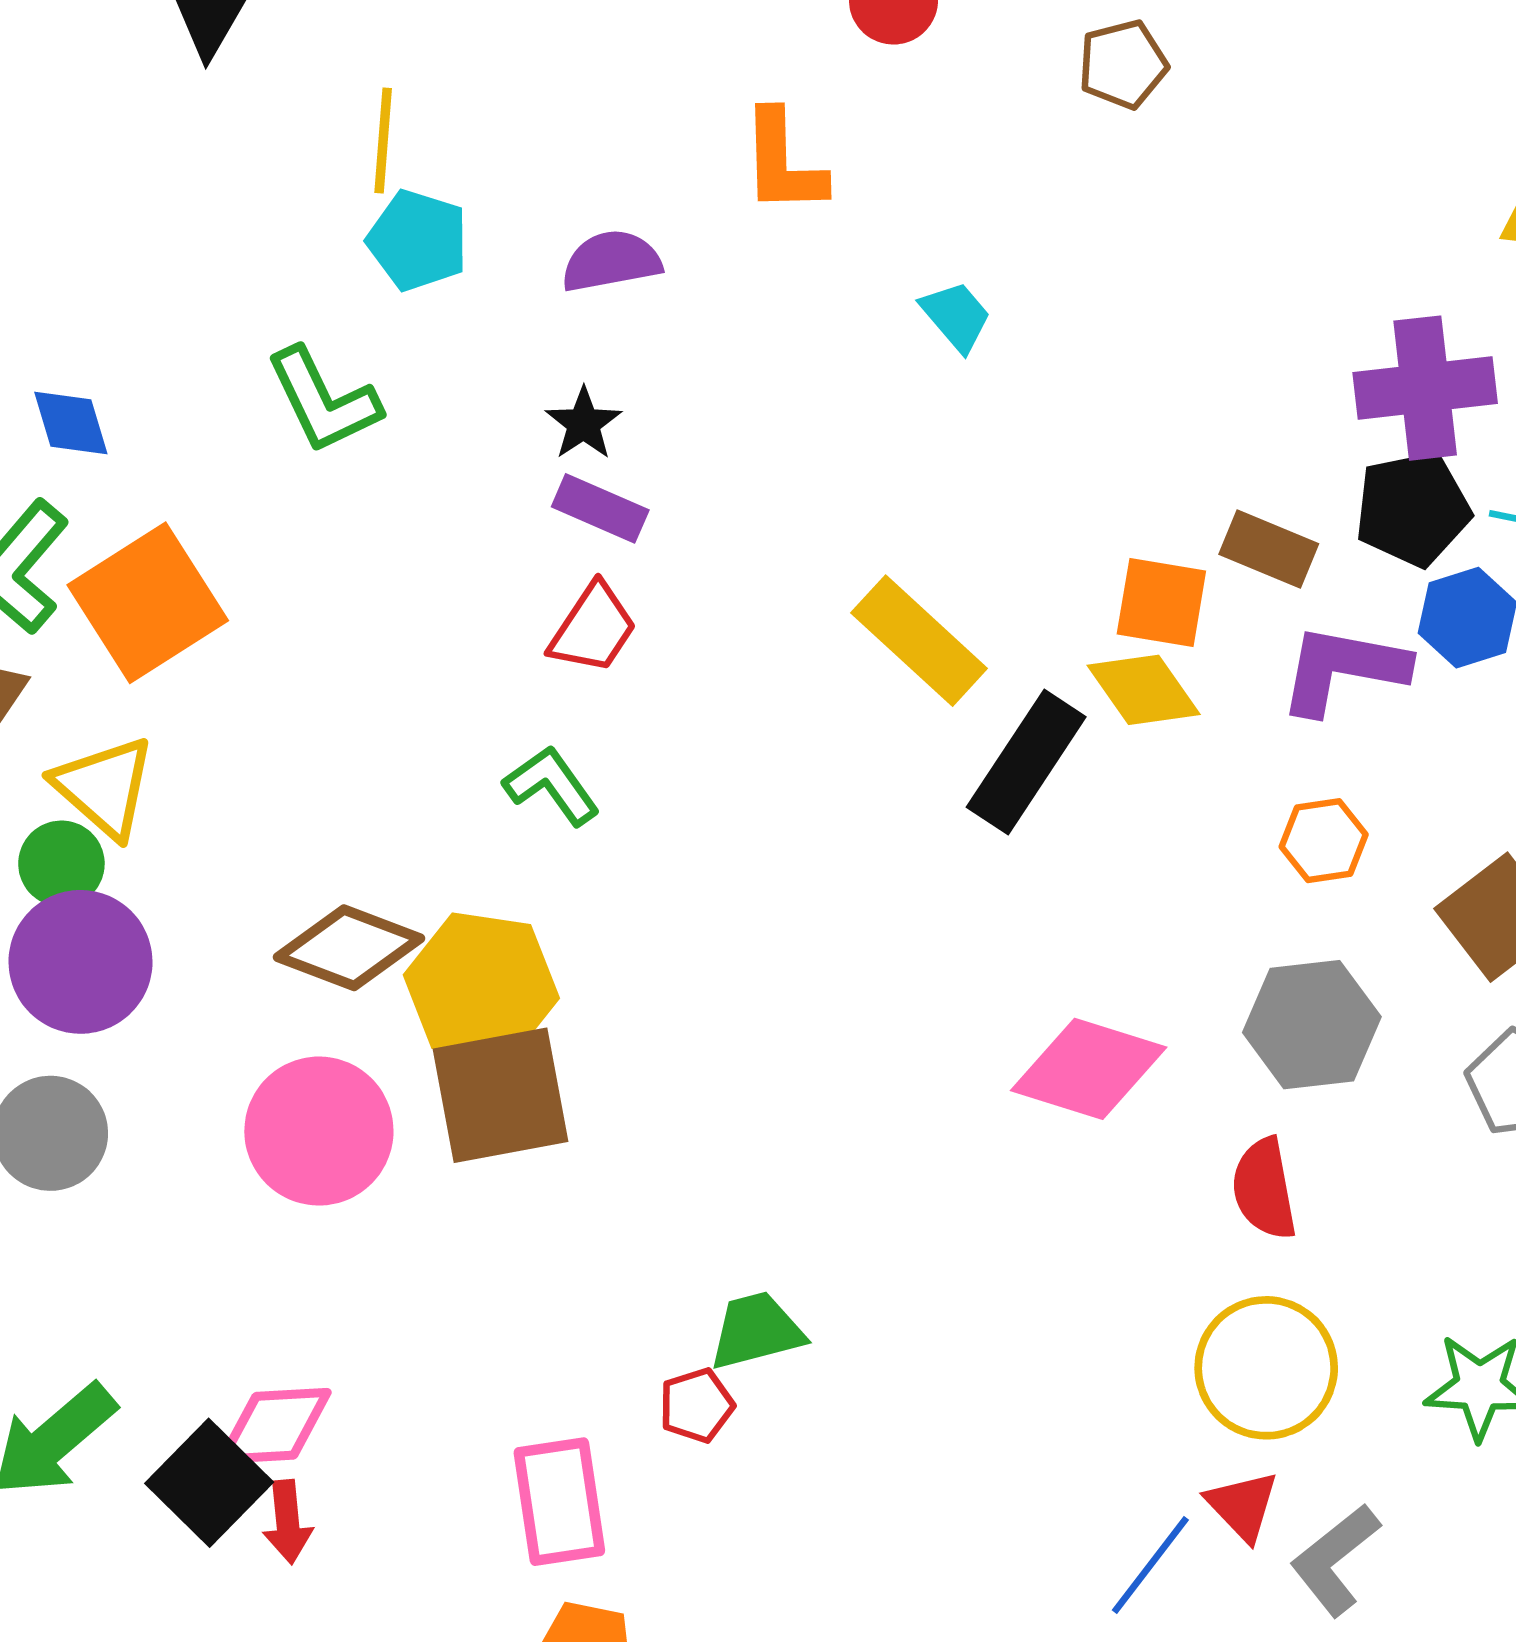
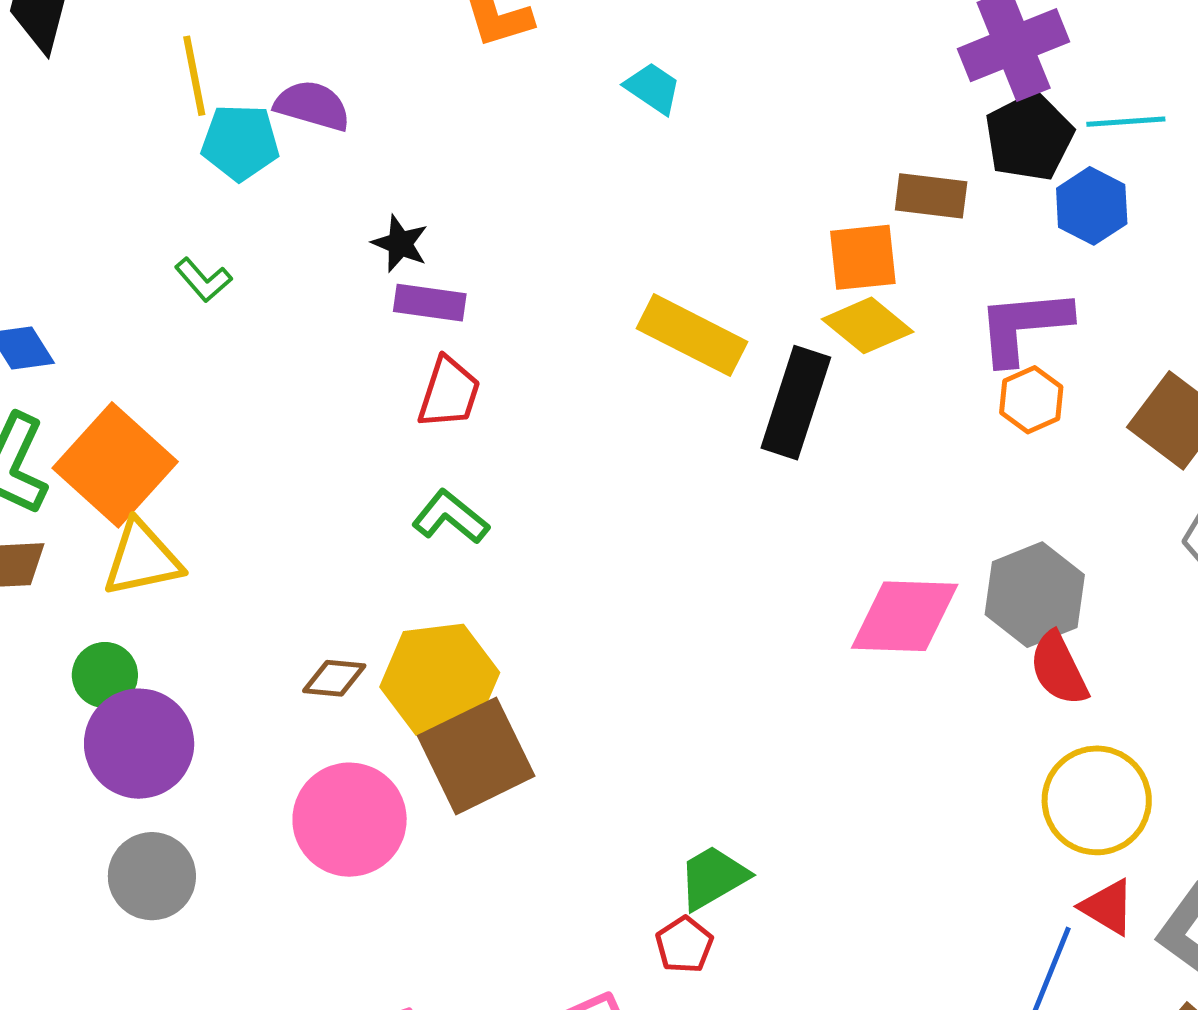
purple semicircle: (611, 261) -> (312, 106), moved, turned 42
green L-shape: (323, 401) -> (203, 280), size x0.6
purple L-shape: (1343, 669) -> (1024, 326), moved
yellow triangle: (104, 787) -> (142, 559), moved, turned -38
brown diamond: (349, 948) -> (334, 678), size x0.6
gray hexagon: (1312, 1025) -> (1035, 595), moved

